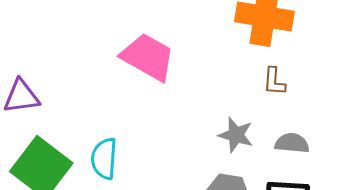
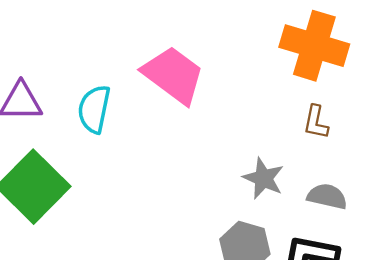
cyan semicircle: (104, 159) -> (94, 109), moved

